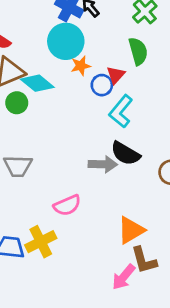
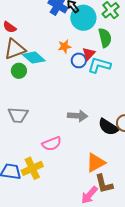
cyan circle: (66, 41) -> (83, 18), moved
cyan L-shape: (121, 111) -> (99, 65), moved, turned 65
black semicircle: (125, 153) -> (108, 127), moved

